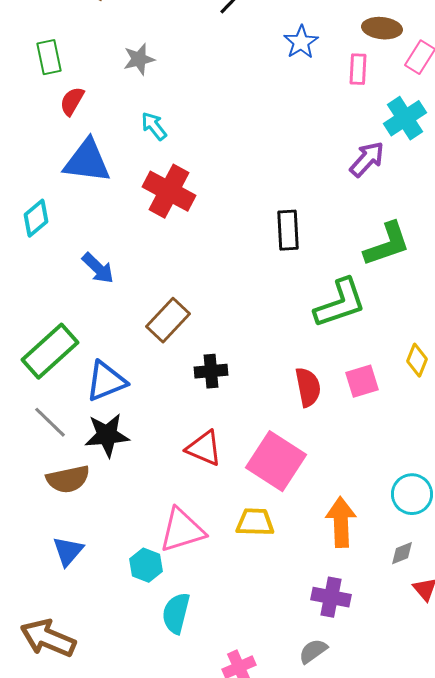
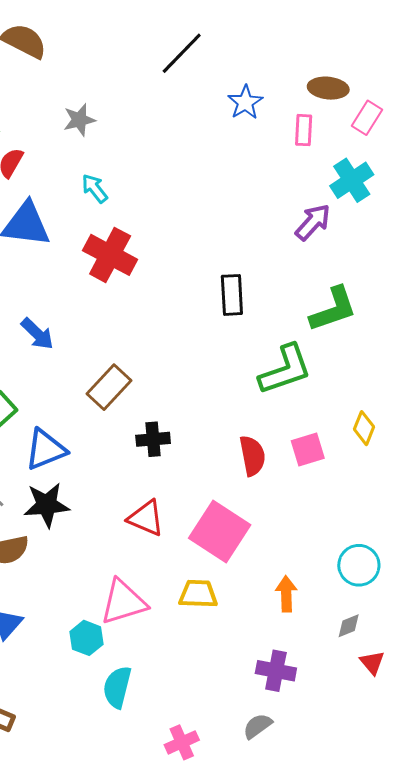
orange arrow: (341, 522) -> (286, 594), size x0.7

